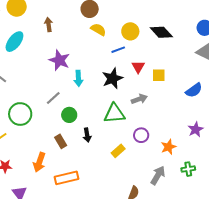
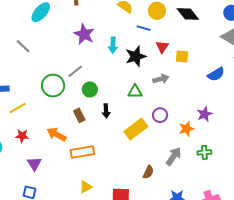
blue line: (118, 50) -> (144, 28), turned 32
cyan arrow: (78, 78) -> (113, 45), moved
green circle: (20, 114) -> (53, 86), moved
green triangle: (114, 114) -> (135, 92), size x0.7
purple star: (196, 129) -> (205, 114), moved
yellow rectangle: (118, 151) -> (136, 129), size x1.6
orange arrow: (39, 162) -> (57, 134), turned 96

